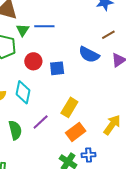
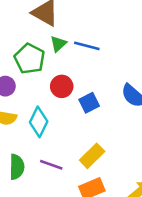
blue square: (57, 68) -> (89, 103), turned -35
purple line: (41, 122) -> (51, 165), turned 48

